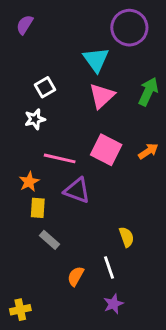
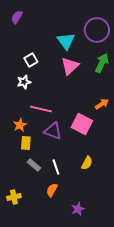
purple circle: (129, 28) -> (97, 30), moved
pink square: (106, 150) -> (82, 124), moved
yellow semicircle: (126, 237) -> (87, 163), turned 48
white line: (109, 267) -> (56, 167), moved
yellow cross: (20, 310) -> (14, 197), moved

